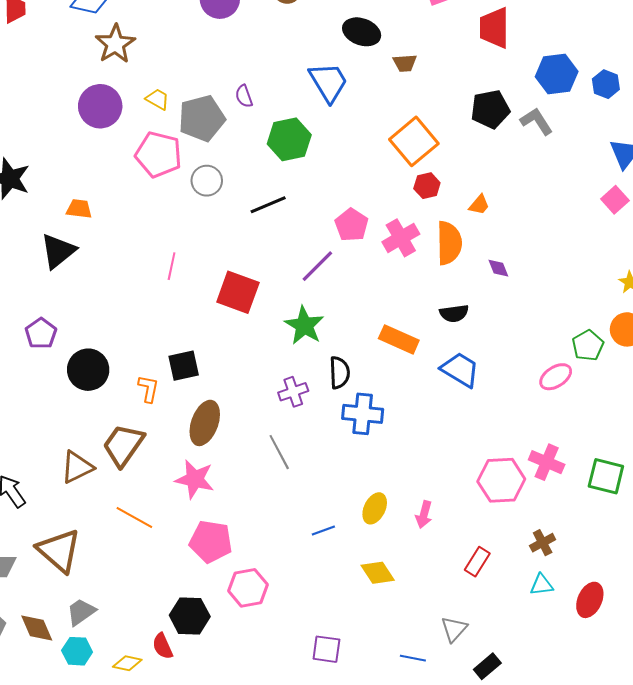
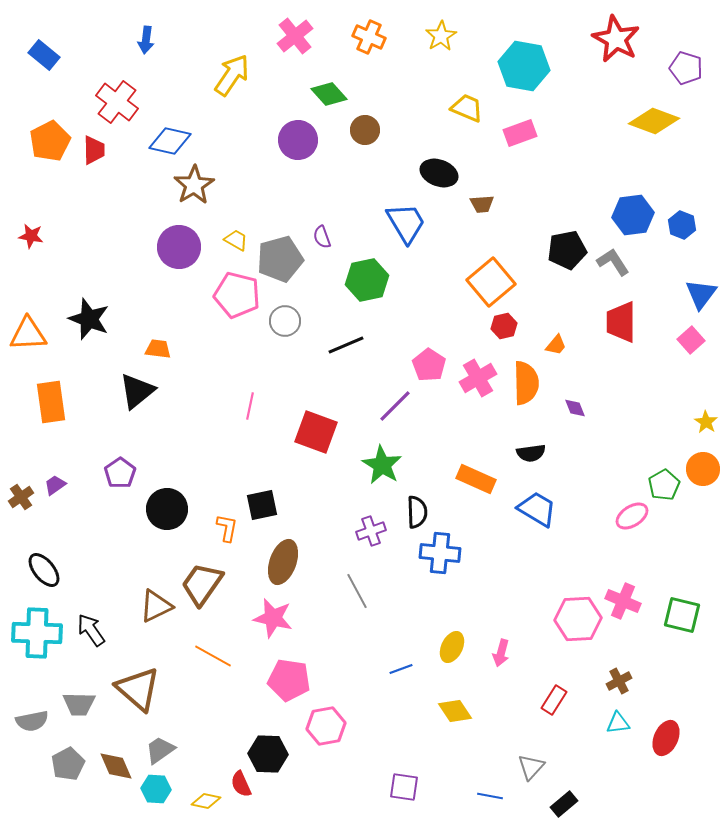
red trapezoid: (494, 28) -> (621, 322), moved

